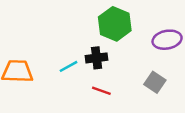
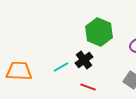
black cross: (97, 58) -> (84, 60), turned -30

